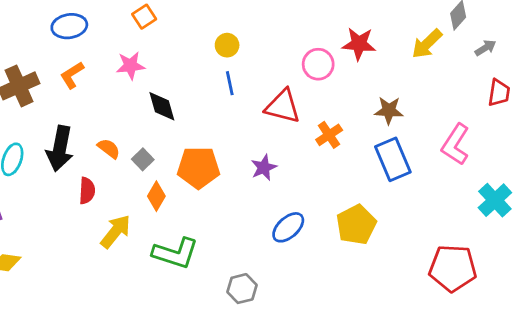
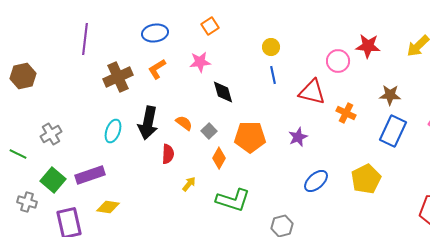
orange cross: (329, 135) -> (346, 113), turned -30
blue rectangle: (393, 159) -> (393, 131), turned 48
yellow arrow: (116, 231) -> (189, 184), size x0.6

